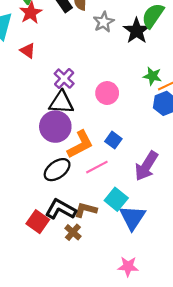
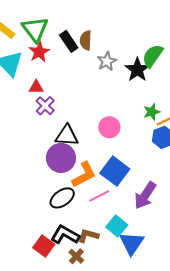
red triangle: (28, 51) -> (36, 87), turned -35
green star: (152, 76) -> (152, 112), turned -30
purple cross: (64, 79) -> (45, 106), moved
blue square: (113, 140) -> (115, 171), size x1.8

